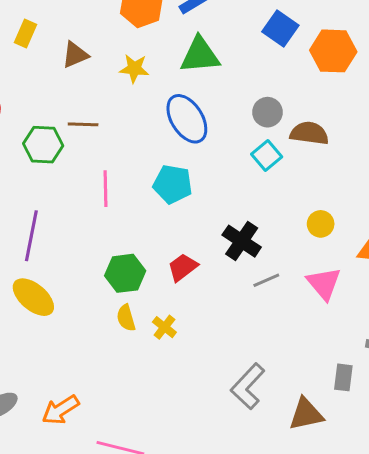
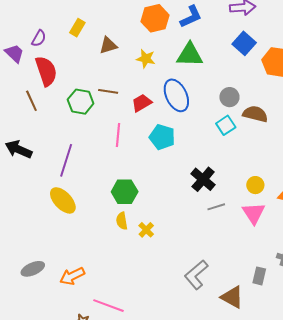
yellow circle: (321, 224) -> (255, 185), moved
red trapezoid: (183, 267) -> (142, 103), moved
brown triangle: (306, 414) -> (232, 297), turned 35

